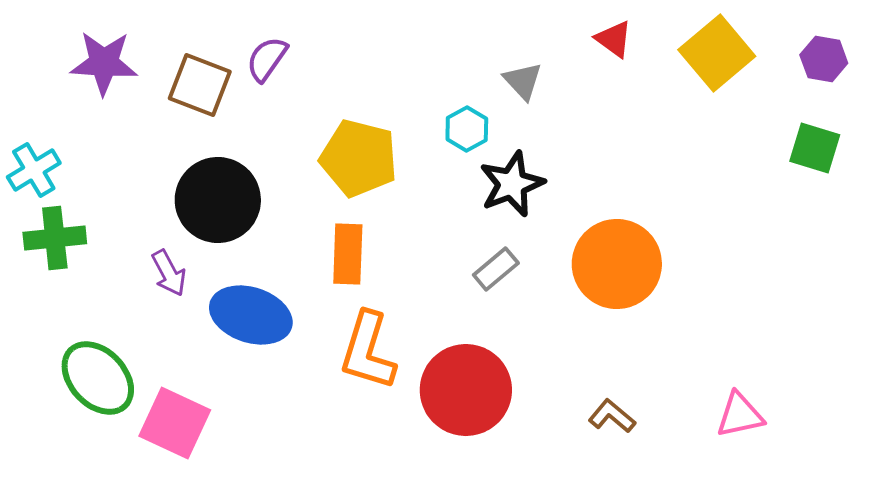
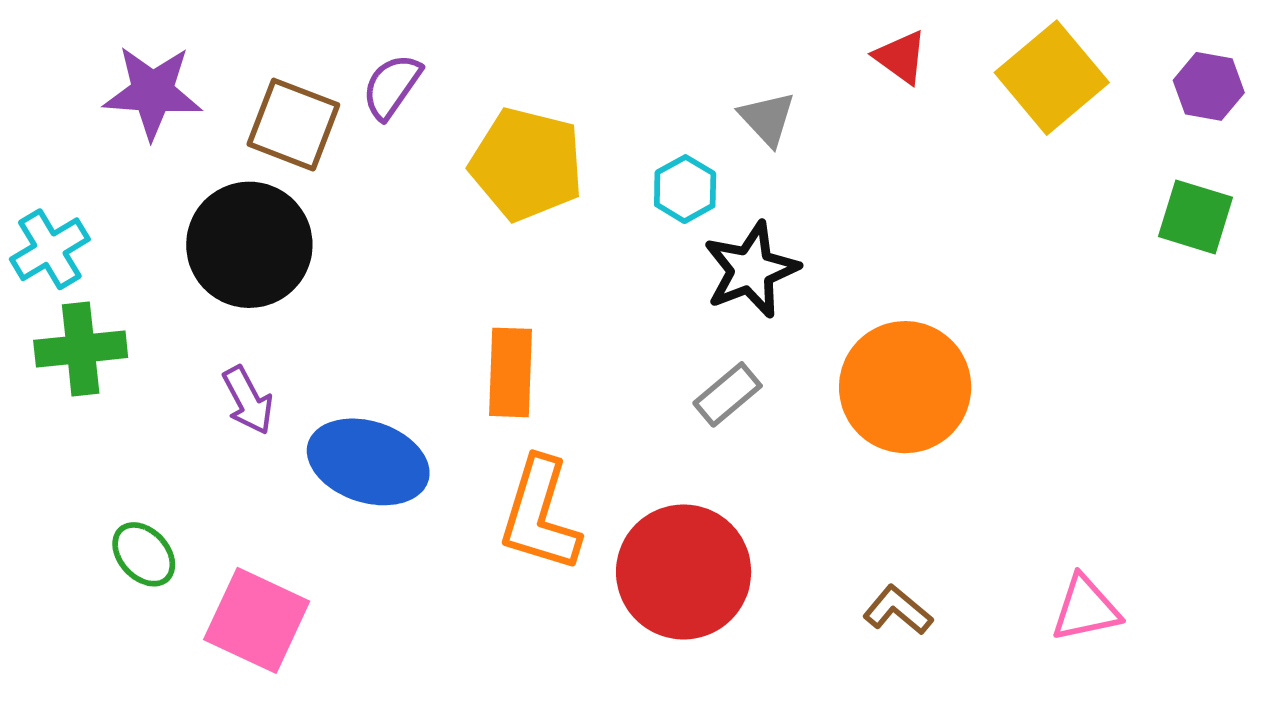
yellow pentagon: (359, 158) -> (527, 164), moved
black circle: (218, 200) -> (249, 245), moved
green ellipse: (98, 378) -> (144, 554), size x0.6

